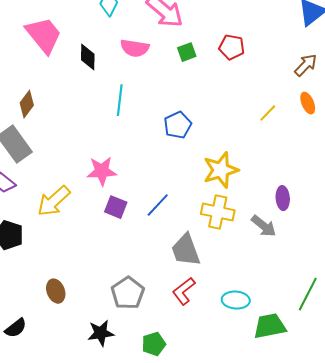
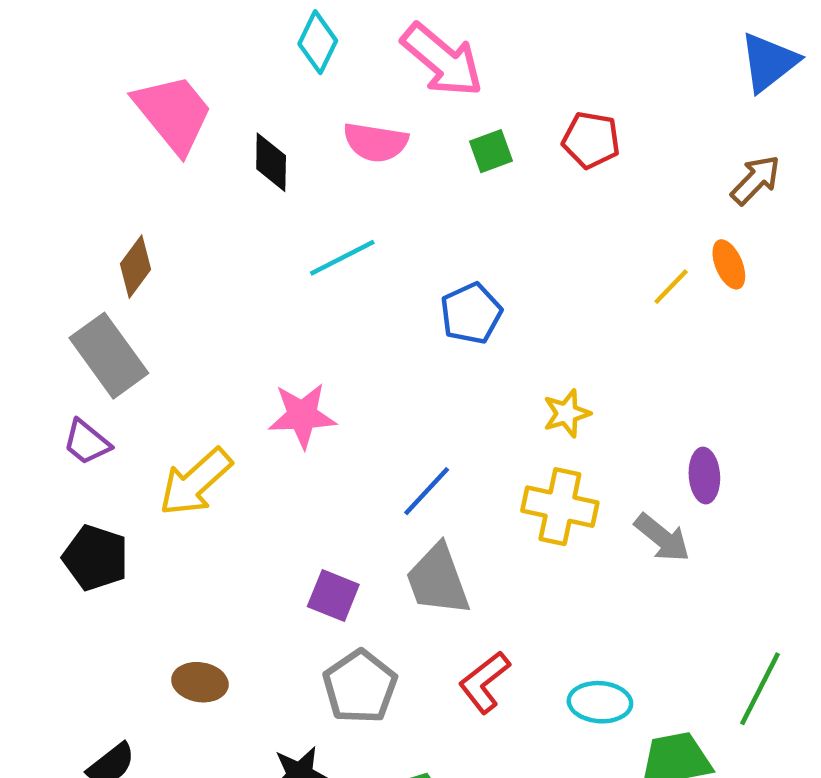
cyan line: (120, 100) -> (342, 258), turned 56
orange ellipse: (308, 103) -> (729, 264), moved
yellow star: (221, 170) -> (567, 413), size x0.6
purple square: (116, 207) -> (333, 596), moved
gray trapezoid: (186, 250) -> (438, 580), moved
brown ellipse: (56, 291) -> (200, 682), turned -60

